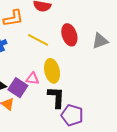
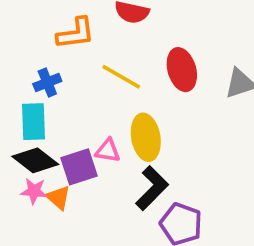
purple square: (18, 88) -> (79, 167), turned 36
black L-shape: (56, 97) -> (152, 188), turned 40

